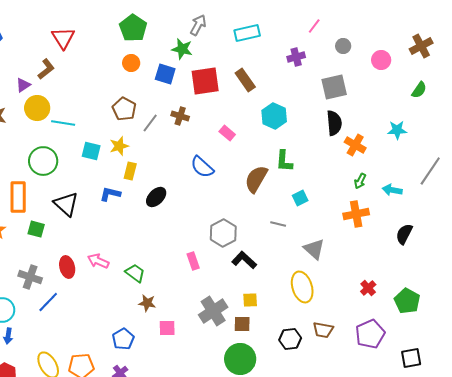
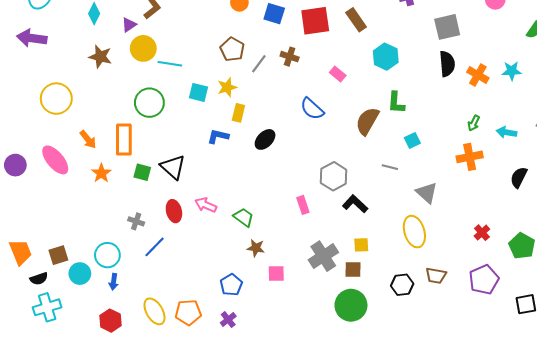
orange cross: (355, 145) -> (478, 75), moved
black triangle: (66, 204) -> (173, 167), moved
gray cross: (30, 277) -> (136, 221), size x0.7

